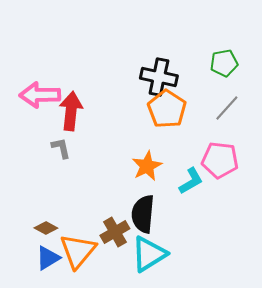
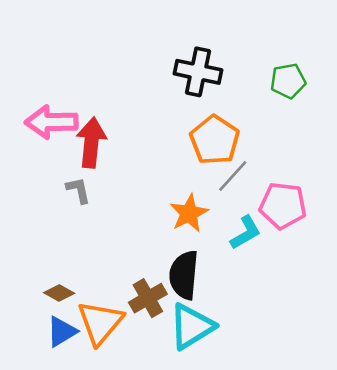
black cross: (159, 77) -> (198, 72), moved
gray line: (227, 108) -> (233, 176), moved

